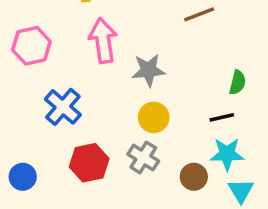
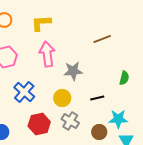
yellow circle: (154, 117) -> (62, 98), moved
black line: (222, 117) -> (97, 98), moved

